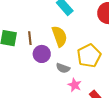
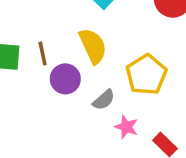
gray semicircle: (63, 68) -> (104, 100), turned -56

